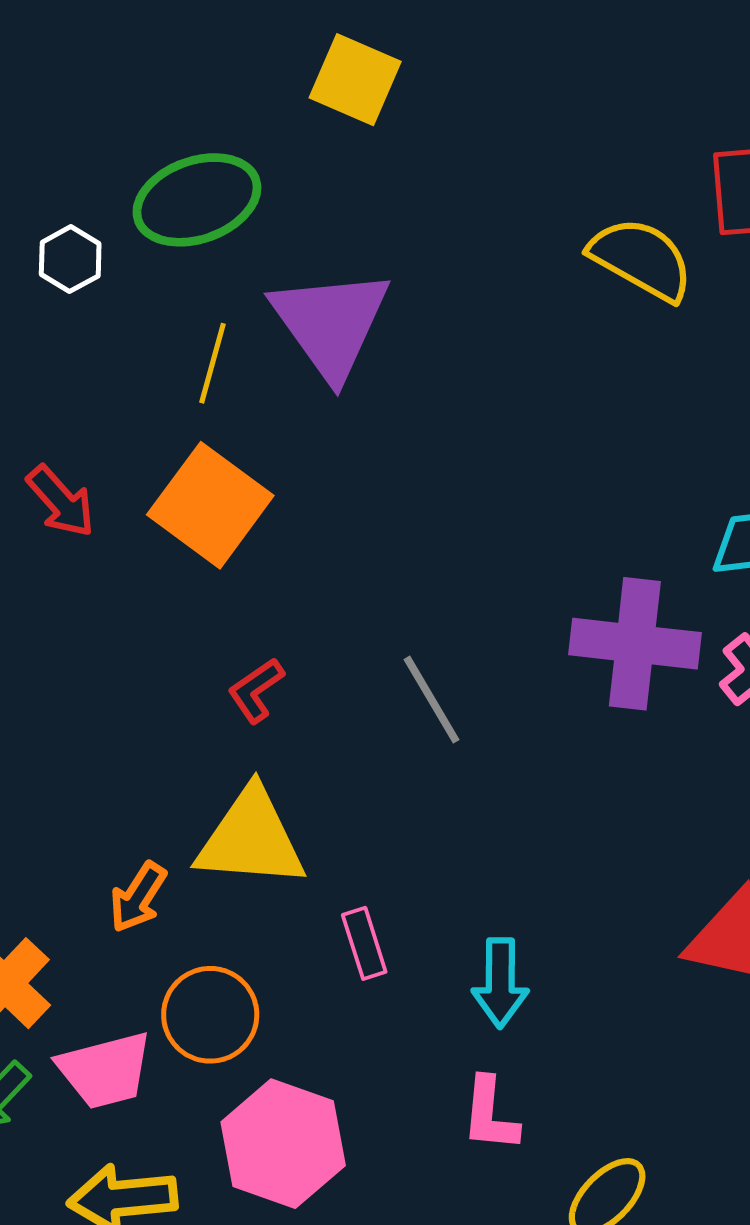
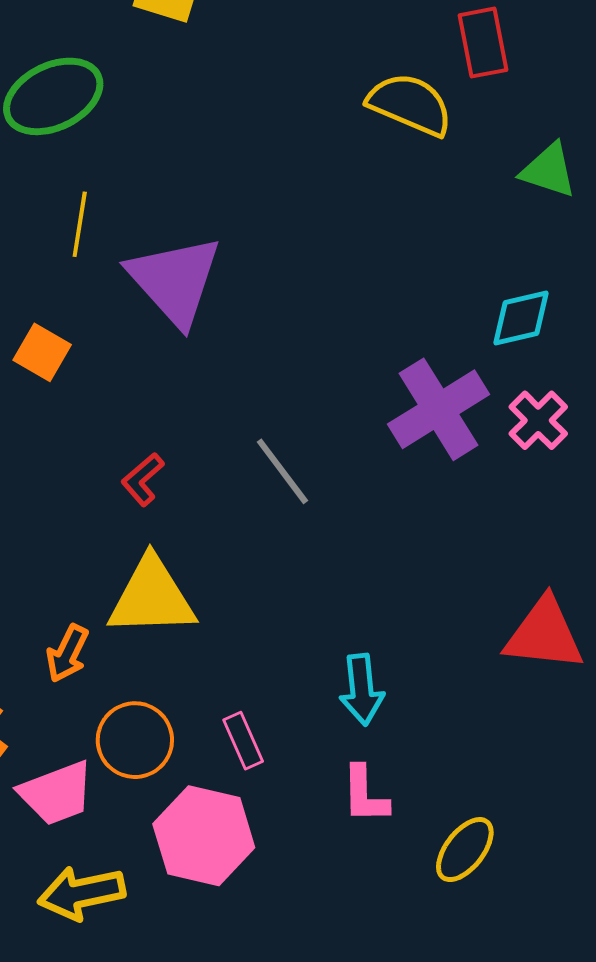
purple triangle: (331, 324) -> (175, 281), moved
orange square: (210, 505) -> (42, 352), moved, size x0.6
purple cross: (635, 644) -> (439, 409), turned -32
pink rectangle: (364, 943) -> (243, 741), moved

